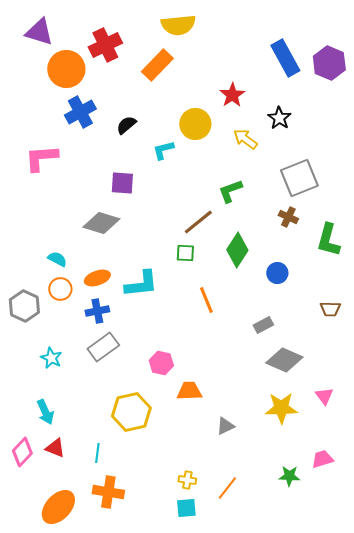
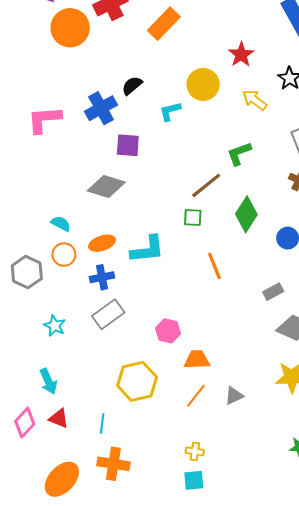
blue cross: (80, 112) -> (101, 108), moved
orange line: (227, 488) -> (196, 396), moved

